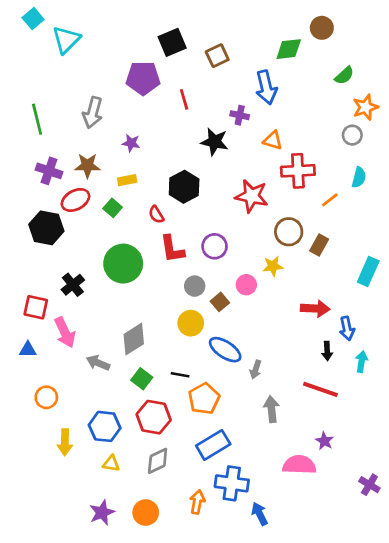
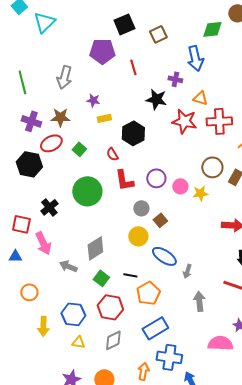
yellow rectangle: (127, 180) -> (104, 118), moved
red star: (252, 196) -> (184, 121), moved
pink circle: (246, 285) -> (180, 186), moved

